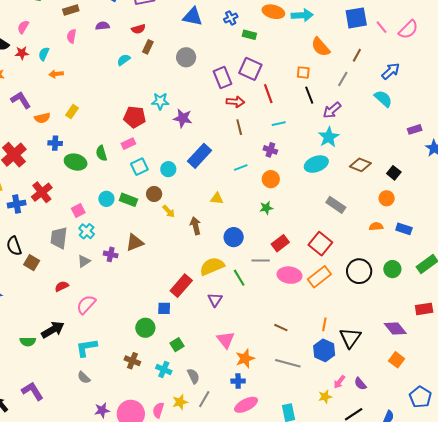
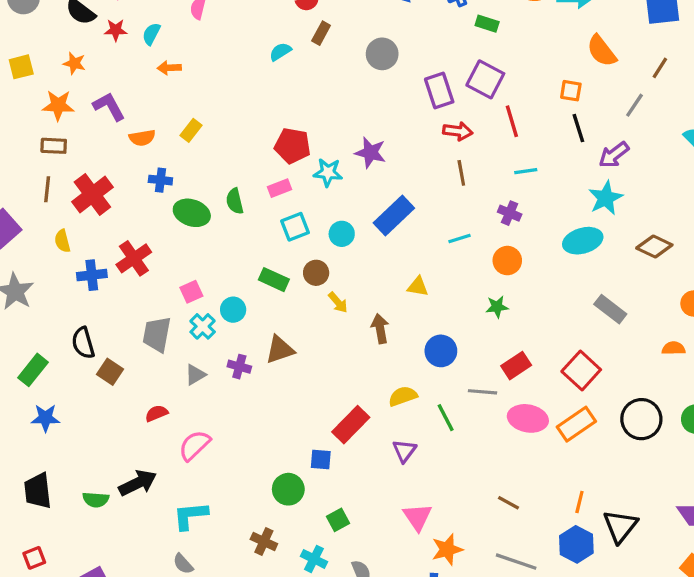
cyan star: (160, 101) -> (328, 172), moved
cyan circle: (106, 199) -> (233, 310), moved
yellow semicircle: (212, 266) -> (403, 396), size x0.7

